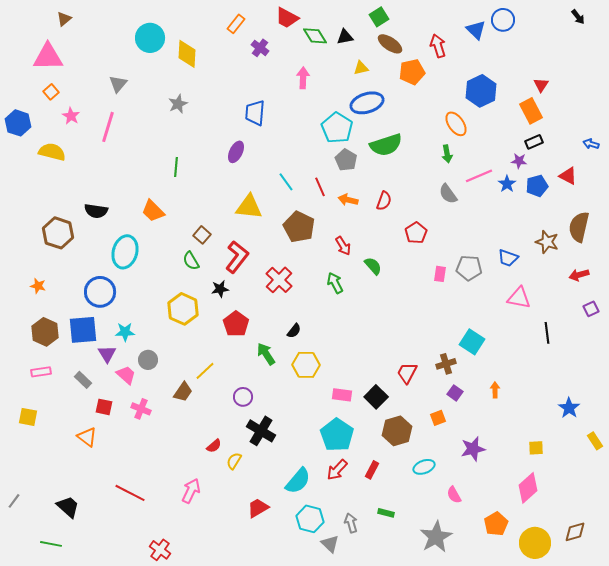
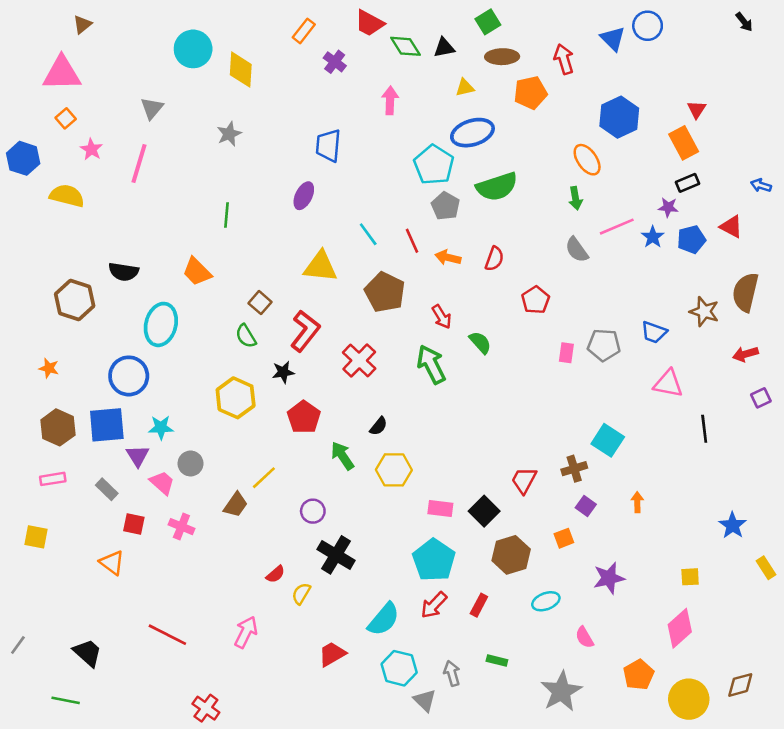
brown ellipse: (390, 44) -> (502, 57), turned -35
green arrow: (335, 283) -> (431, 364), size x1.4

